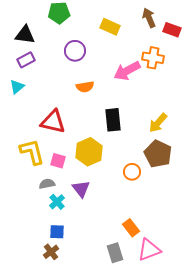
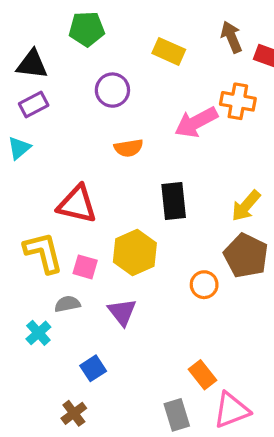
cyan cross: (57, 202) -> (38, 333), moved
blue square: (57, 232) -> (93, 368), moved, turned -35

